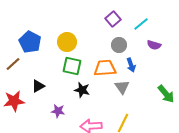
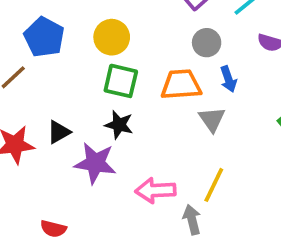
black triangle: (38, 86) -> (59, 132), moved
black star: (82, 90) -> (119, 125), moved
purple star: (58, 111) -> (95, 163), size x1.6

